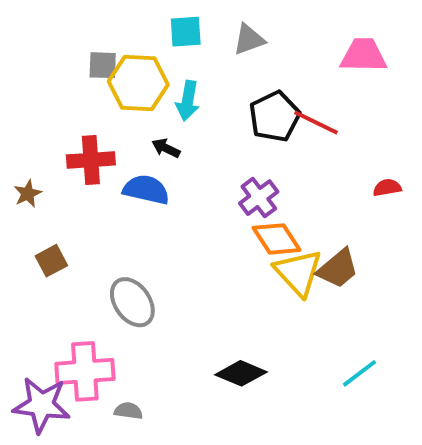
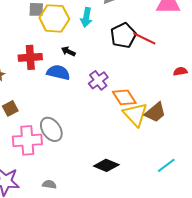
cyan arrow: (188, 101) -> (86, 17), moved
purple cross: (259, 198) -> (98, 80), moved
pink cross: (85, 371) -> (27, 140), moved

